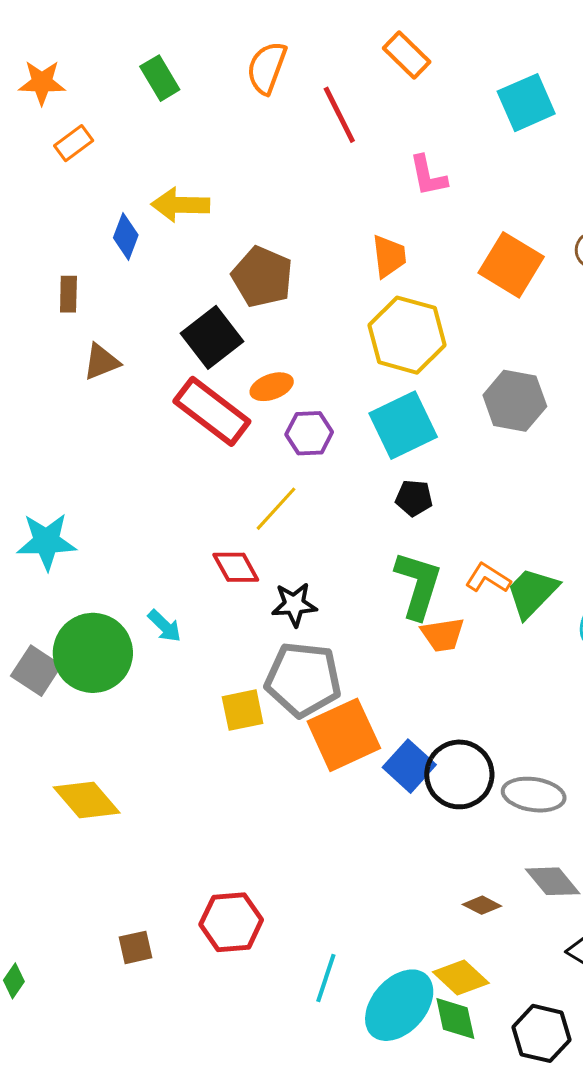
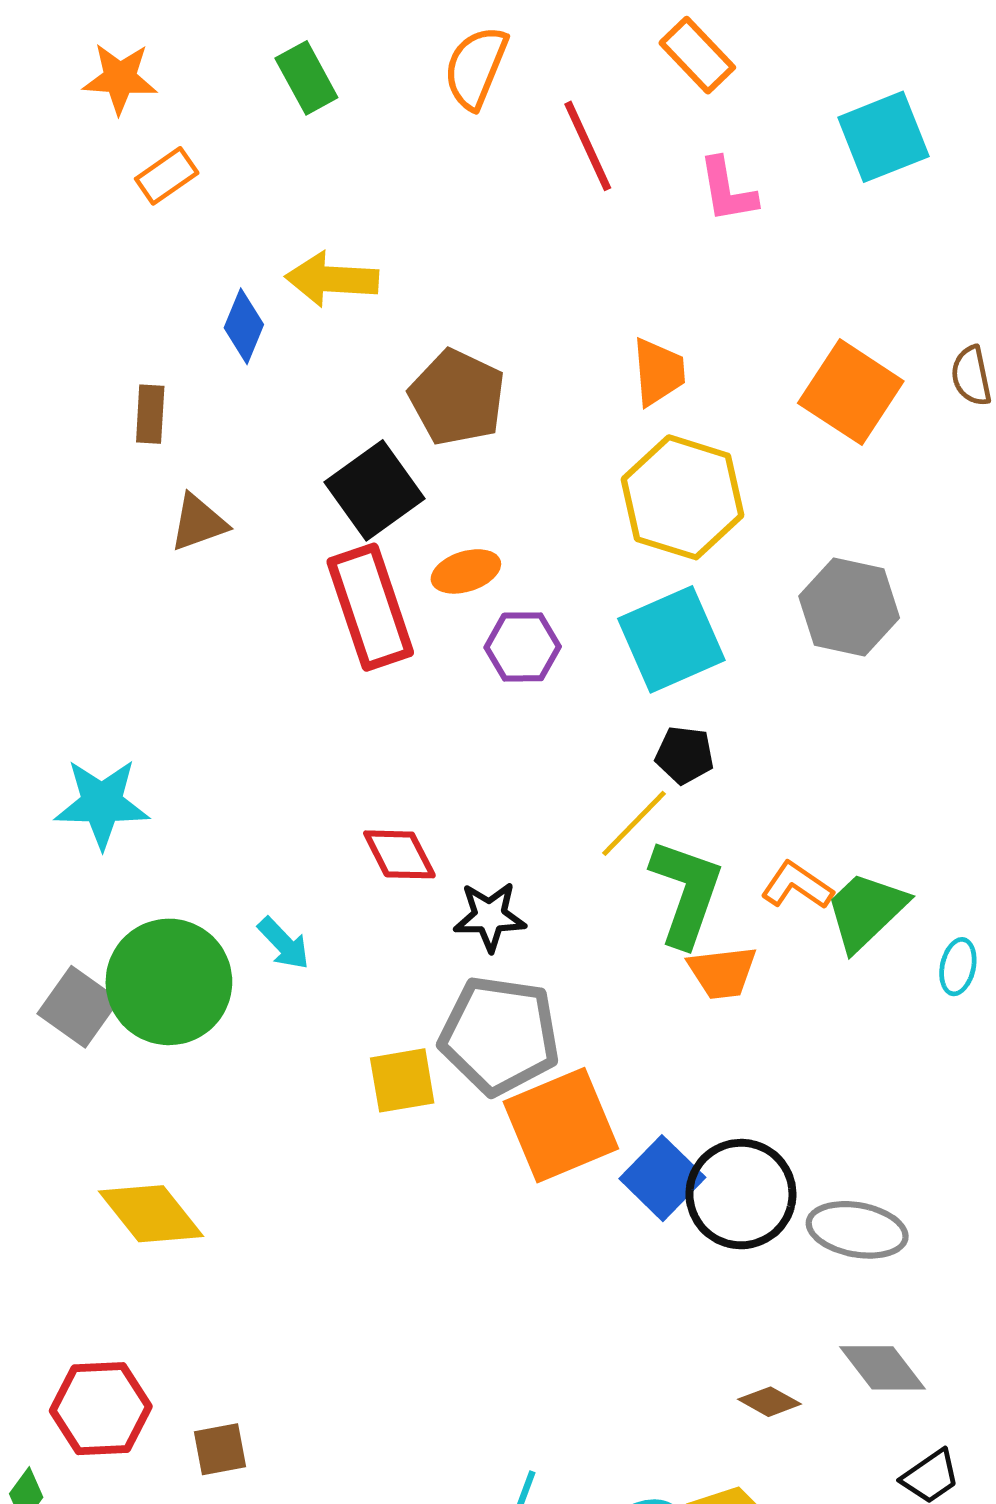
pink L-shape: (428, 176) -> (727, 190), moved
red rectangle: (212, 411) -> (370, 607), turned 32
yellow line: (276, 509) -> (634, 823), moved
red hexagon: (231, 922) -> (101, 1409), moved

